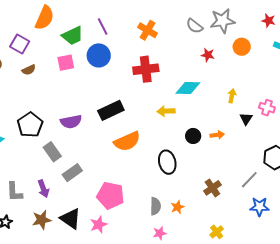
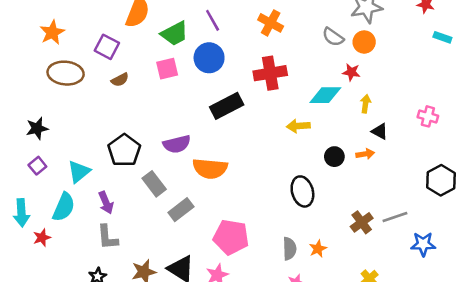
gray semicircle: (195, 26) -> (333, 37), moved
orange circle: (242, 47) -> (364, 42), moved
red star: (208, 55) -> (351, 72), moved
yellow arrow: (232, 96) -> (366, 104), moved
black rectangle: (111, 110) -> (227, 106), moved
black triangle: (246, 119) -> (380, 131), moved, turned -32
orange semicircle: (127, 141) -> (210, 168), moved, turned 32
gray line: (249, 180) -> (395, 217), moved, turned 30
purple arrow: (43, 189) -> (106, 203), moved

